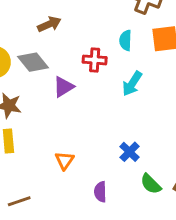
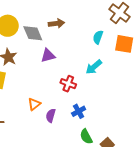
brown arrow: (49, 24) -> (56, 23), moved
red cross: (95, 60) -> (68, 84), moved
purple semicircle: (100, 192) -> (51, 116), moved

